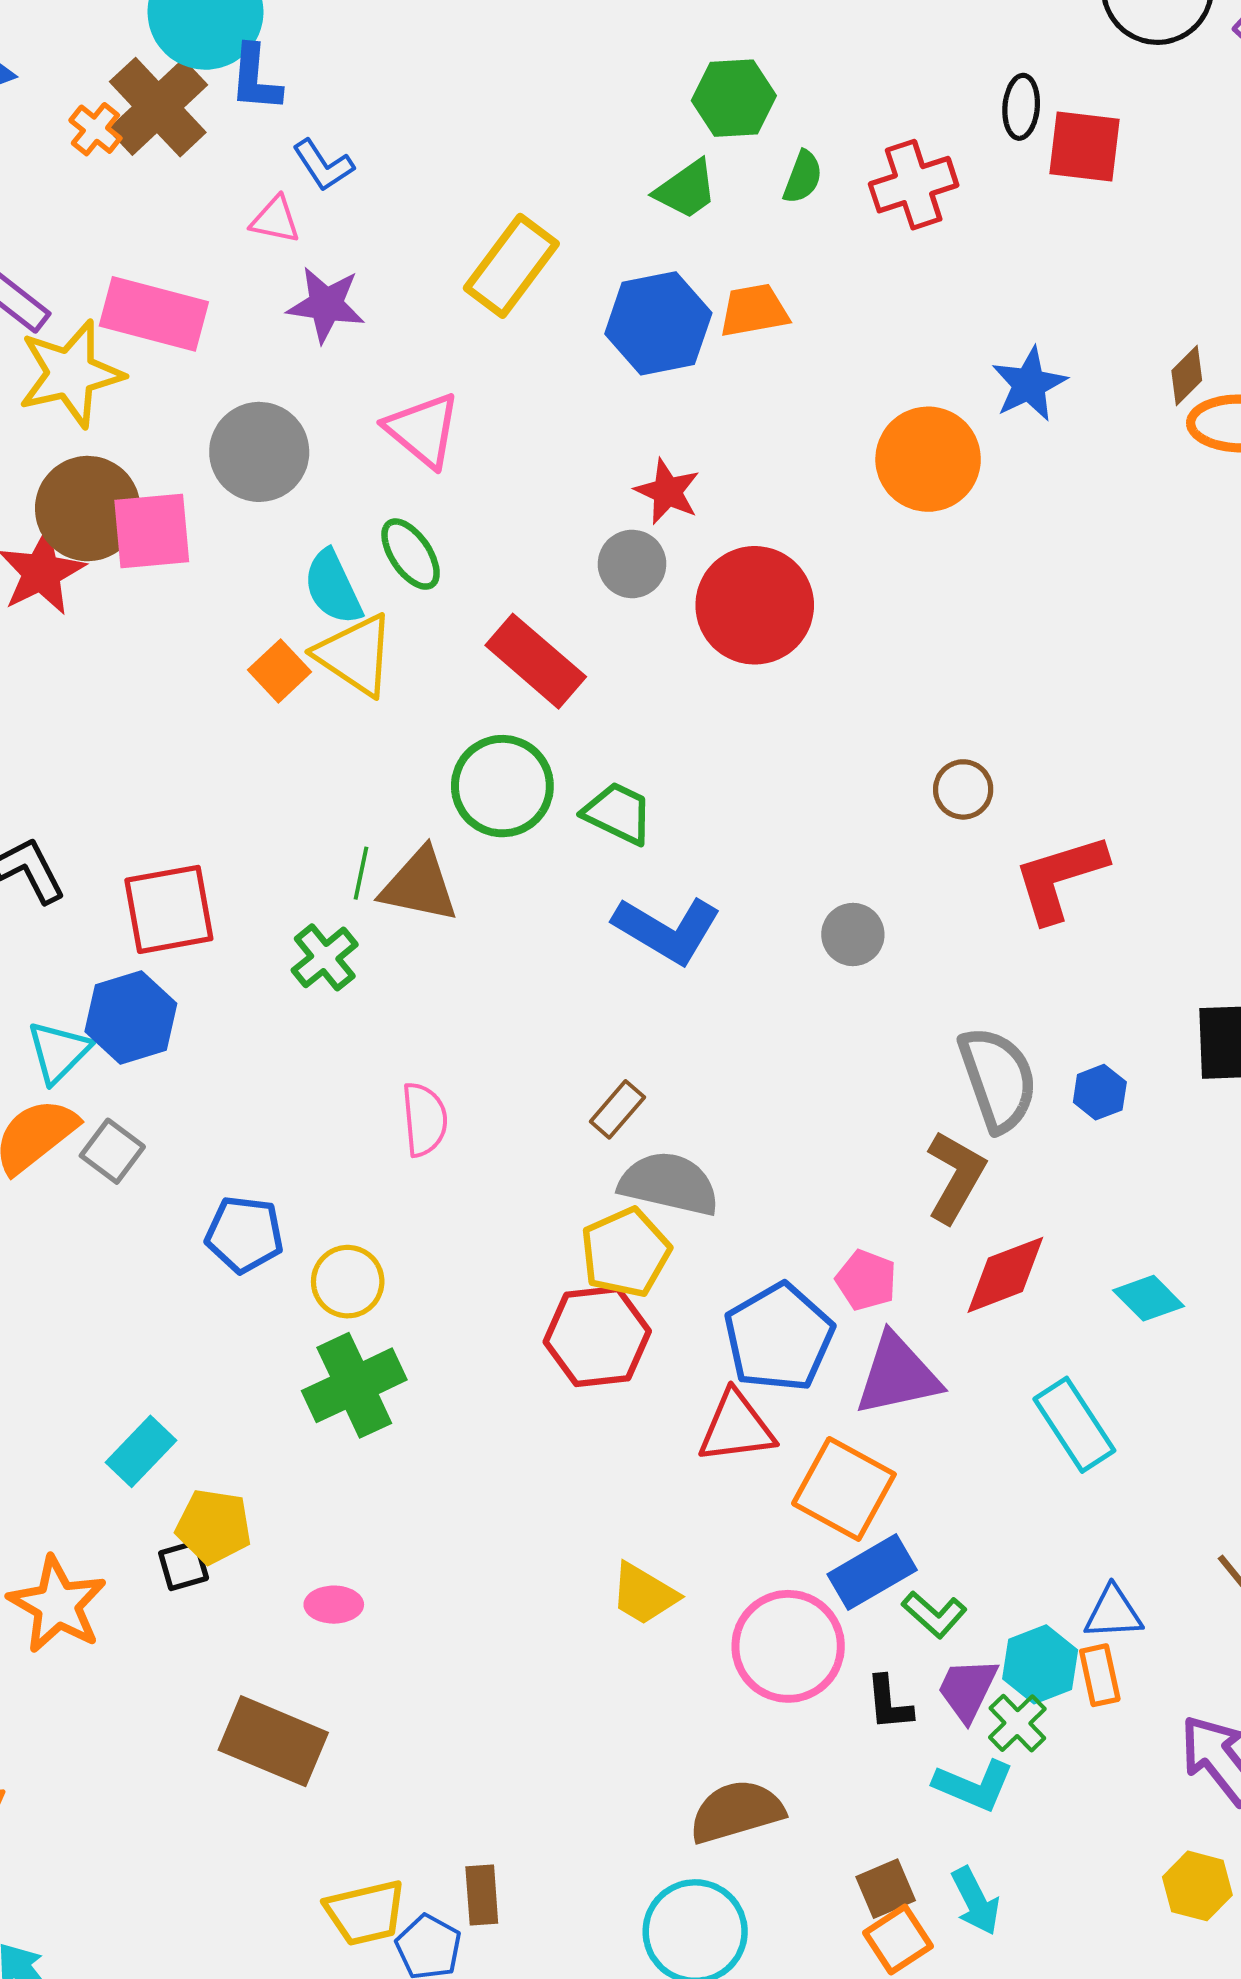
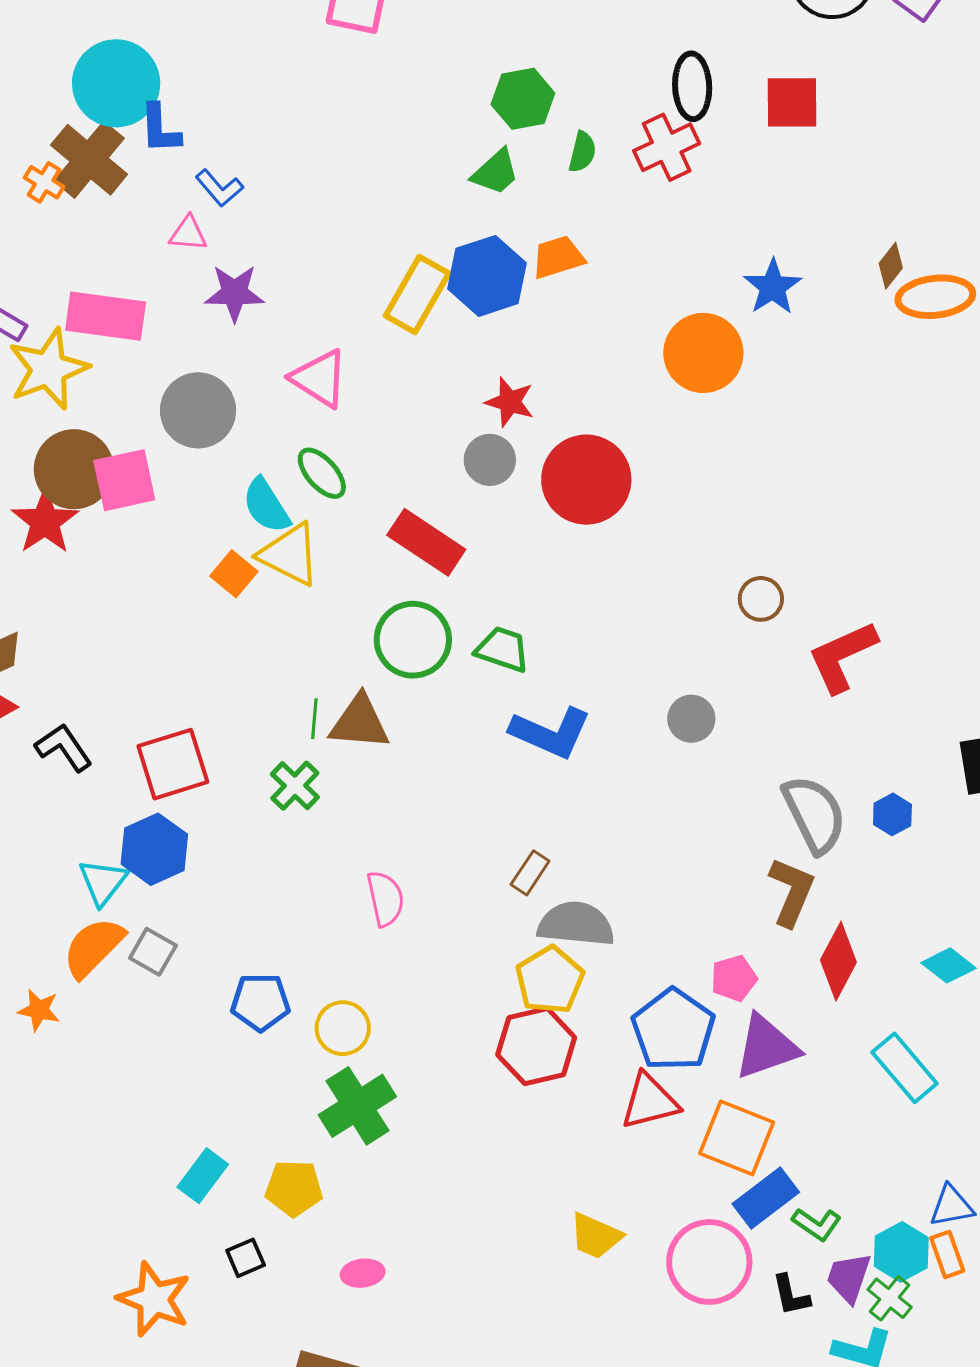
black ellipse: (1021, 107) -> (692, 86), moved, size x1.4
yellow rectangle: (511, 266) -> (417, 294), moved
red diamond: (1005, 1275) -> (838, 961), turned -34
pink pentagon: (866, 1280) -> (734, 978), turned -30
yellow pentagon: (214, 1526) -> (294, 1188), moved

